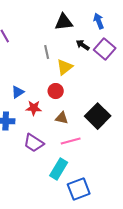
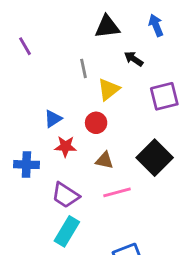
purple square: (105, 49) -> (164, 96), moved, turned 35
blue triangle: (18, 92) -> (53, 119), moved
cyan rectangle: (59, 169) -> (67, 231), moved

